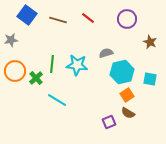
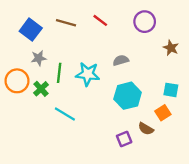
blue square: (27, 15) -> (31, 30), moved
gray star: (11, 40) -> (39, 58), moved
cyan hexagon: (122, 72) -> (128, 96), moved
orange square: (127, 95) -> (163, 113), moved

